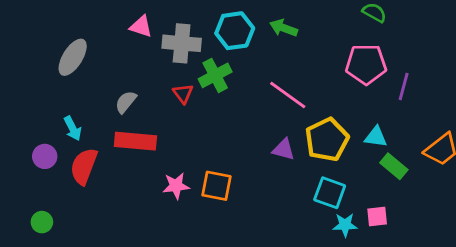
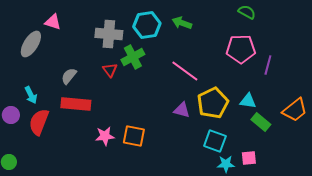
pink triangle: (141, 27) -> (53, 22), moved

